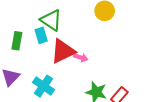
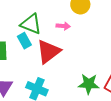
pink arrow: (81, 57) -> (63, 26), moved

